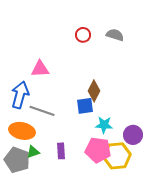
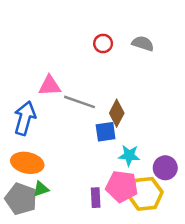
gray line: (42, 111) -> (79, 102), moved
purple rectangle: (61, 151) -> (96, 198), moved

